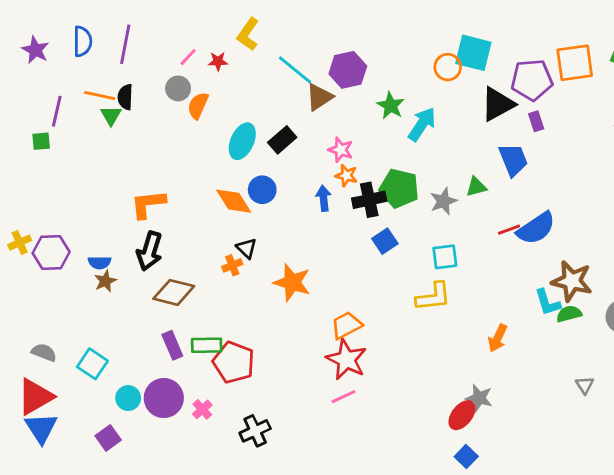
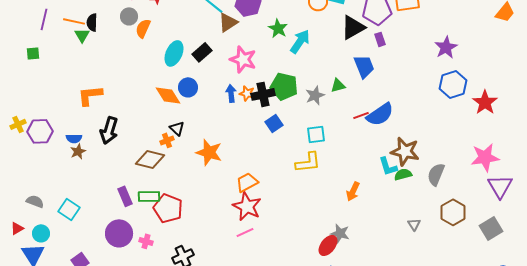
purple line: (57, 111) -> (44, 19), moved
pink star: (341, 150) -> (243, 59), size x1.5
orange star: (346, 175) -> (247, 93), moved
orange L-shape: (148, 204) -> (90, 95), moved
brown diamond: (174, 292) -> (150, 159), moved
red triangle: (35, 397) -> (17, 228), moved, size x0.5
cyan circle: (128, 398) -> (41, 233), moved
pink cross: (202, 409) -> (146, 241), turned -32

